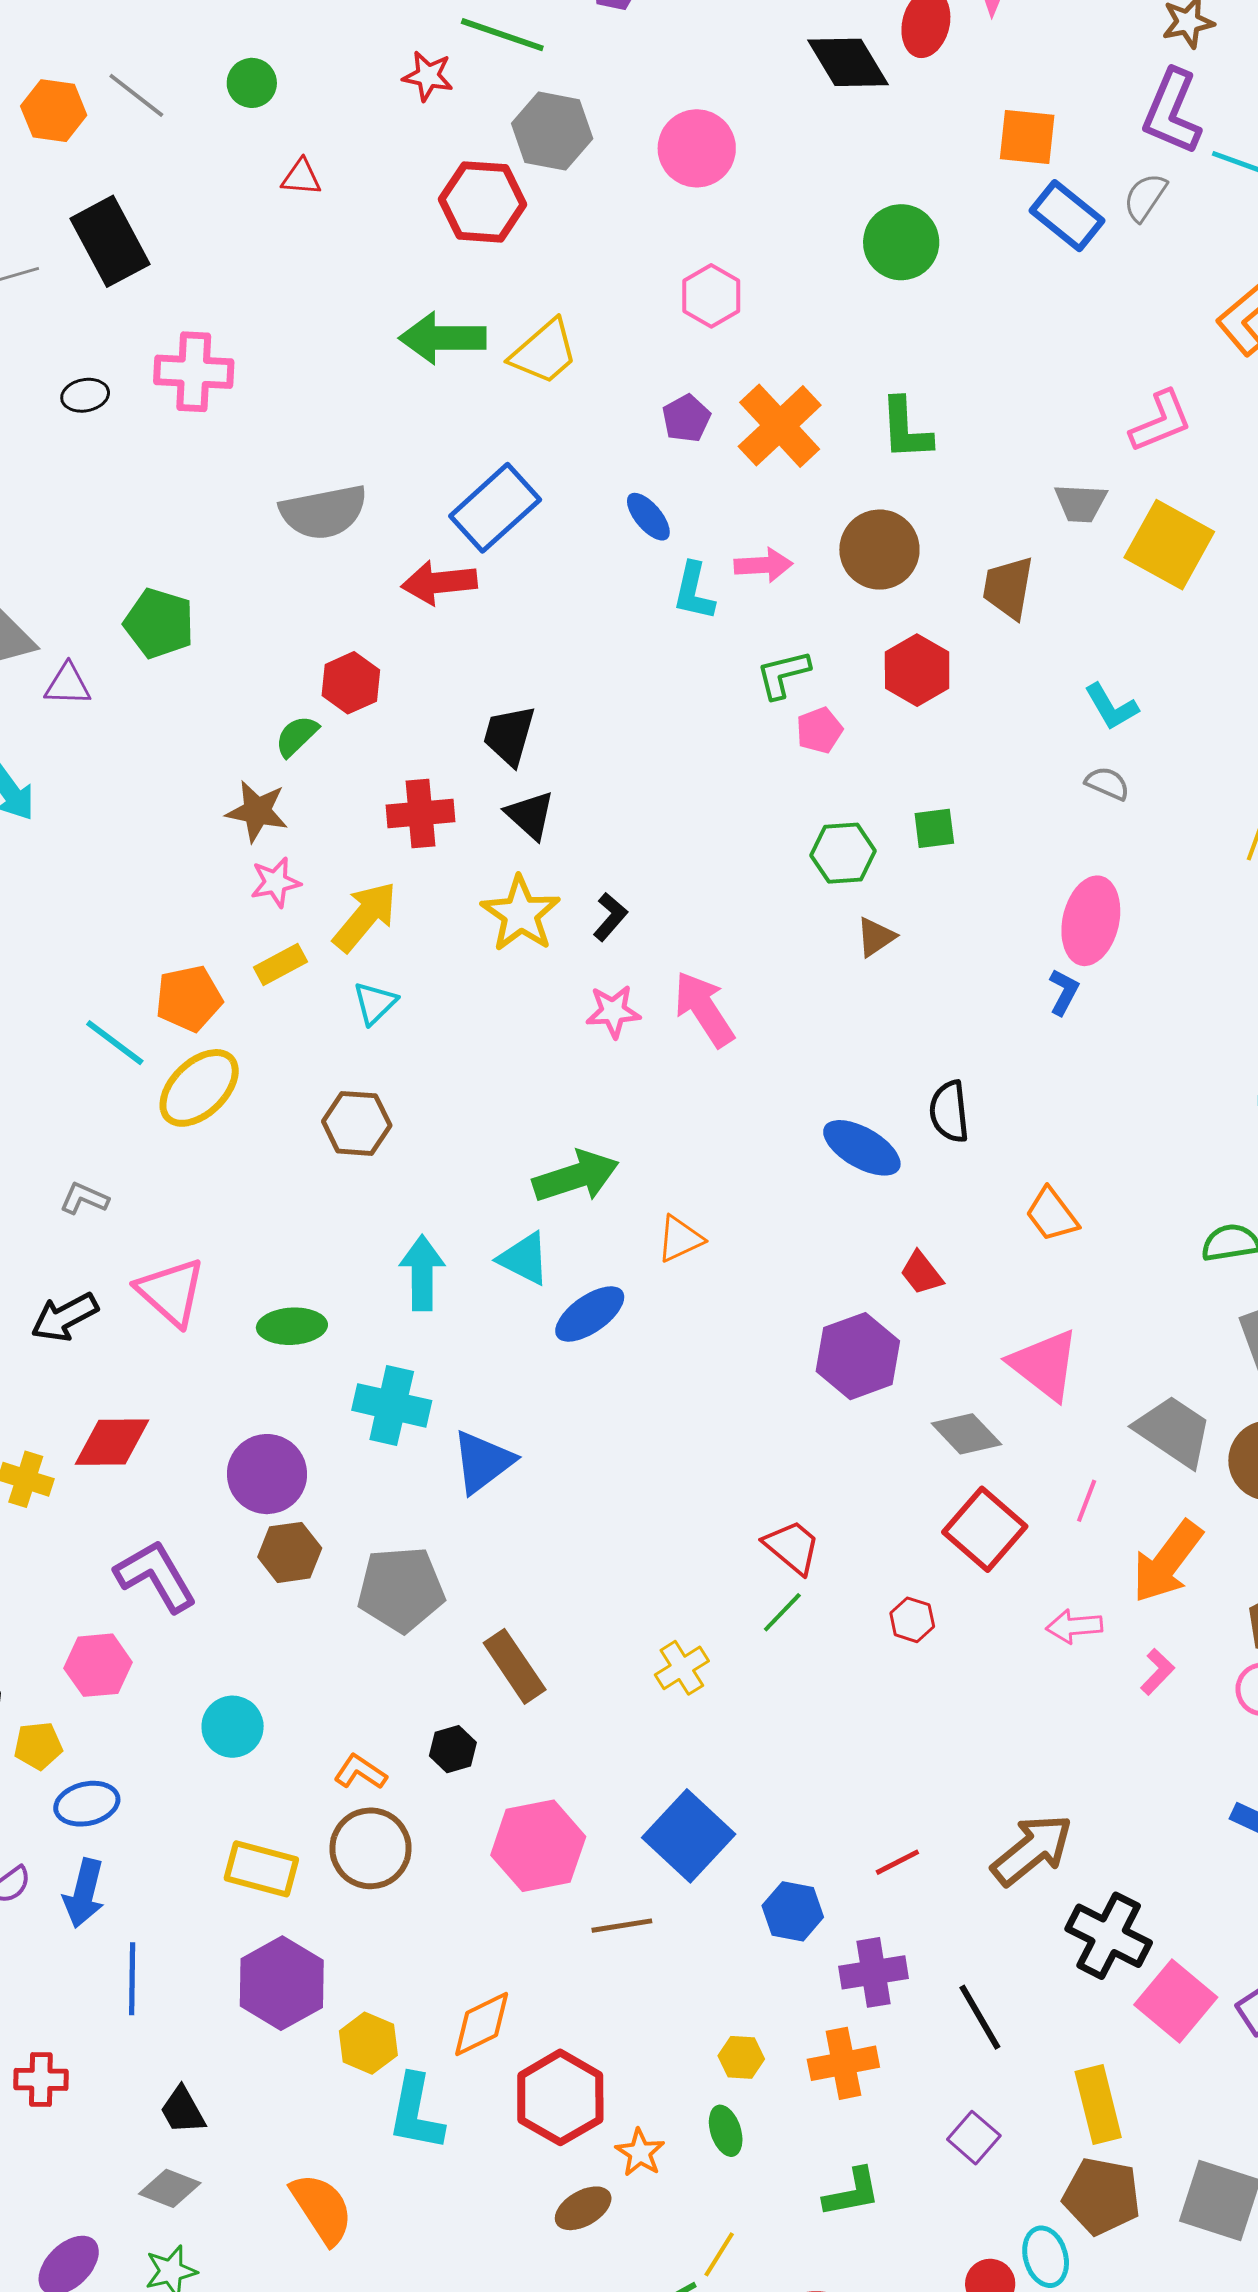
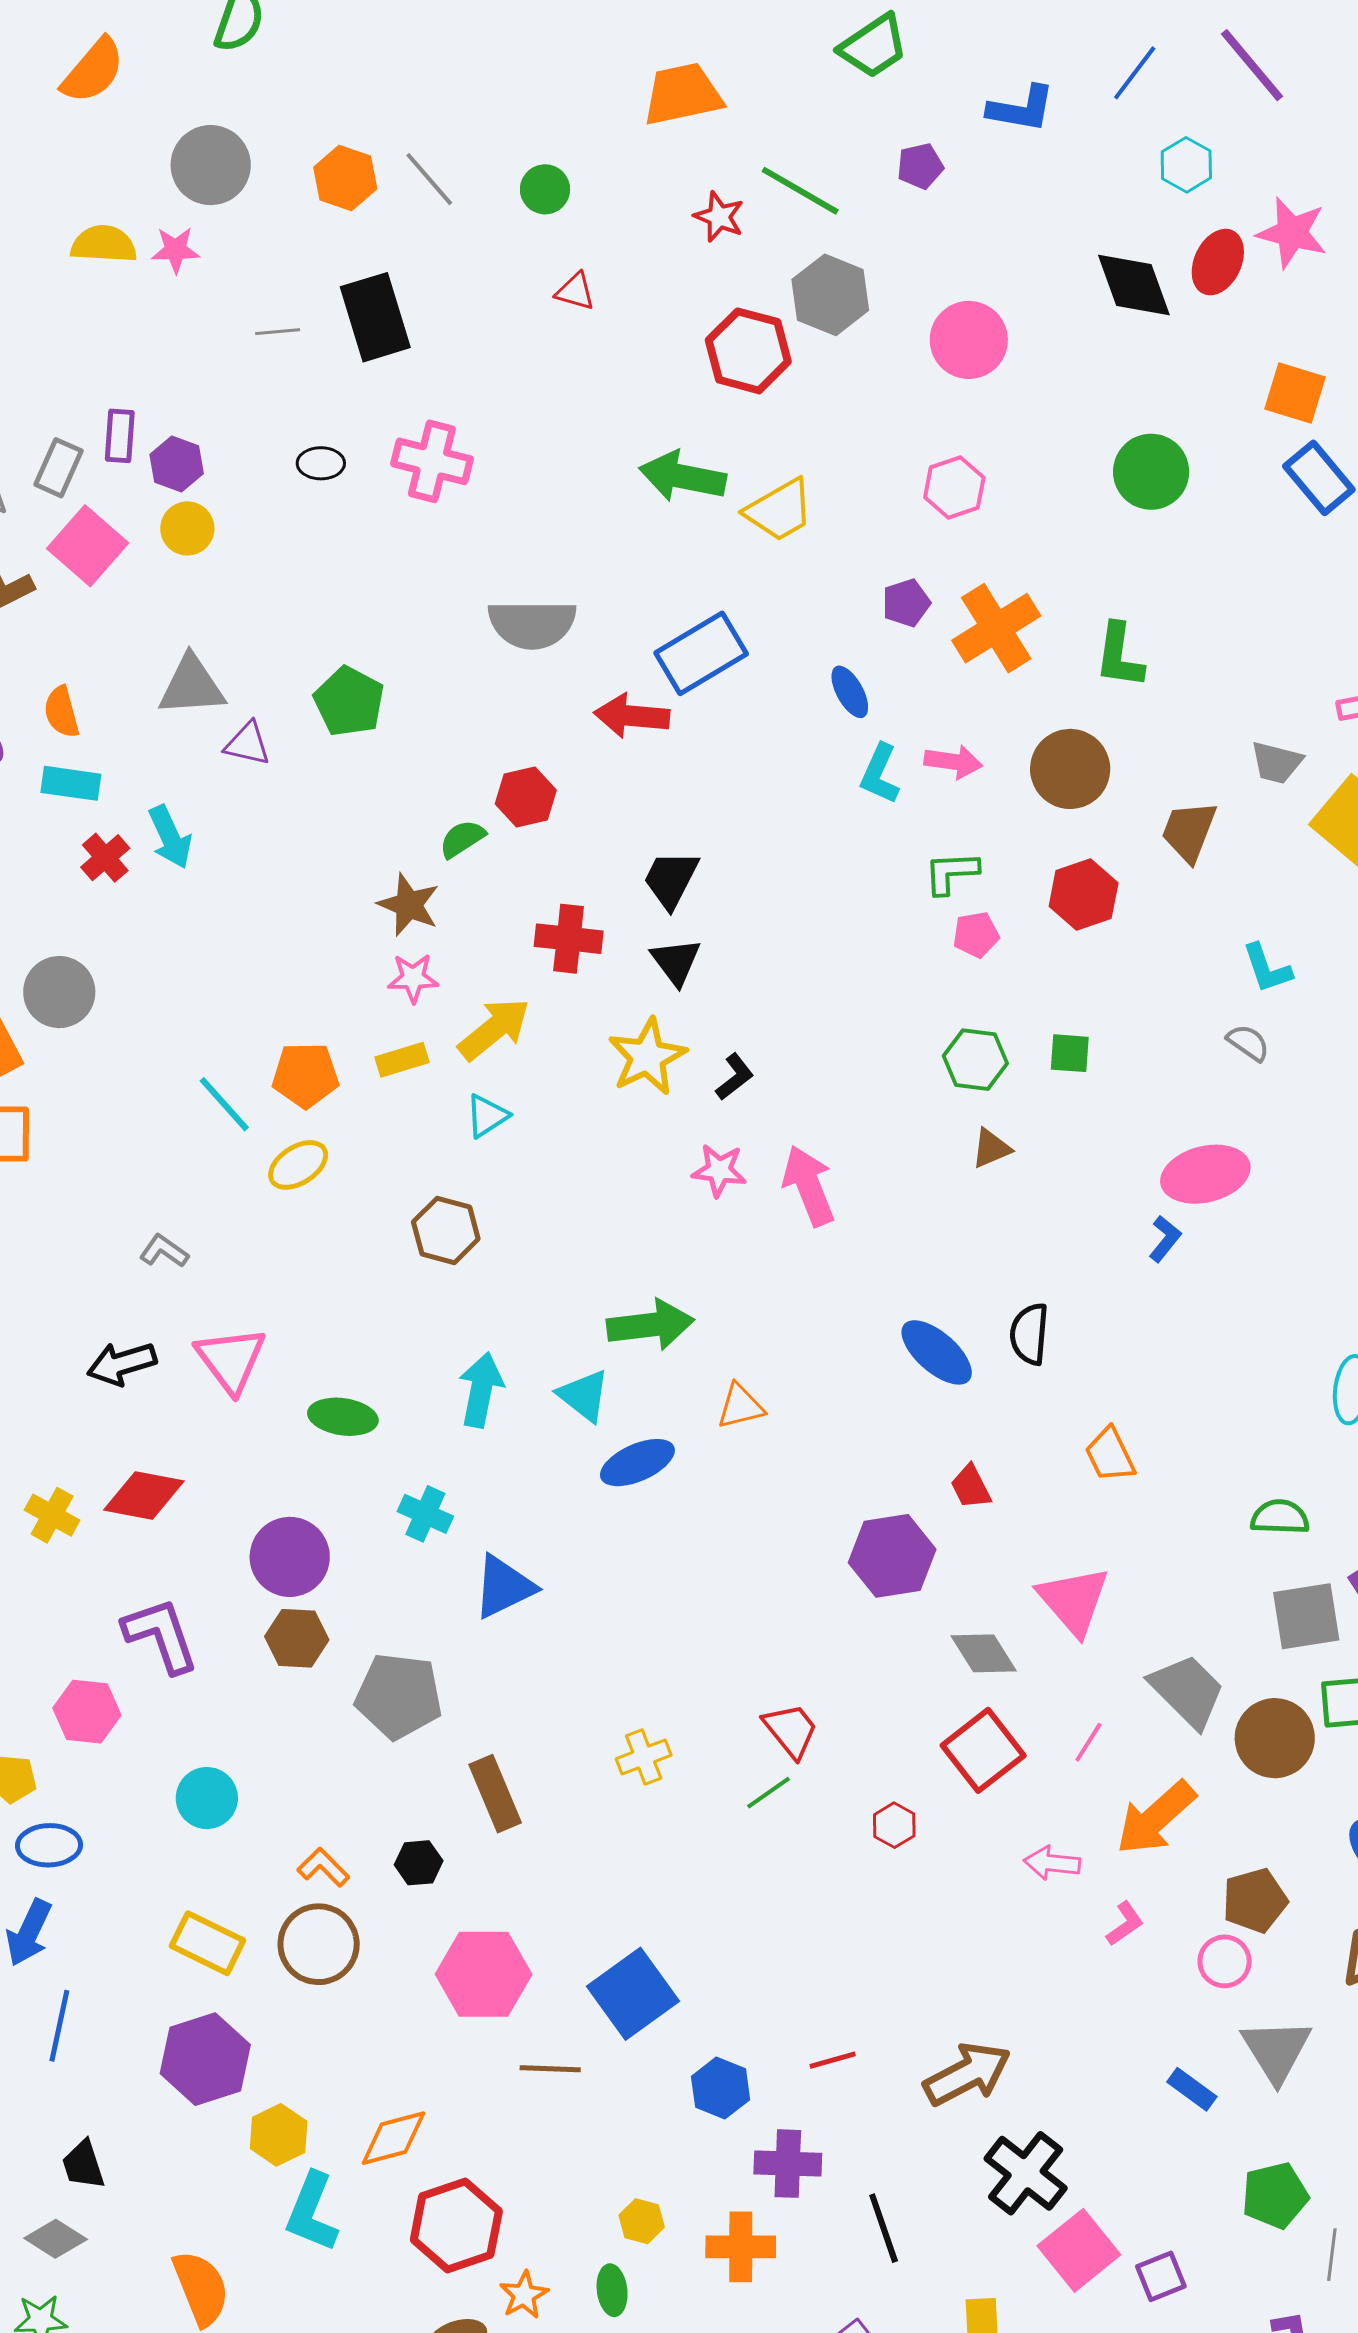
pink ellipse: (1091, 921) -> (1205, 1174), turned 52
yellow ellipse: (199, 1088) -> (298, 1165), size x0.7
cyan cross: (392, 1405) -> (425, 1514), size x0.7
yellow cross: (682, 1668) -> (644, 1757), moved

